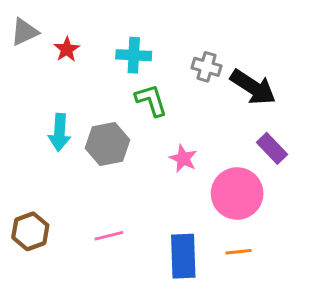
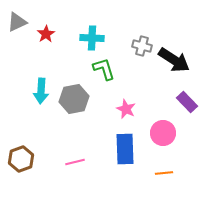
pink circle: (237, 194) -> (163, 133), size x0.7
blue rectangle: (183, 256) -> (125, 149), moved

